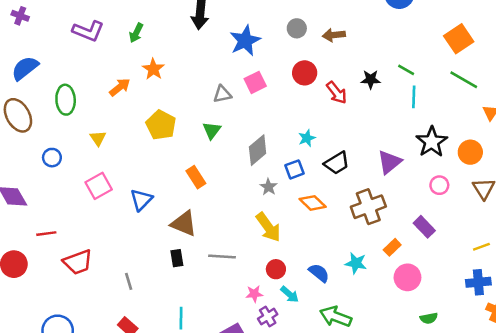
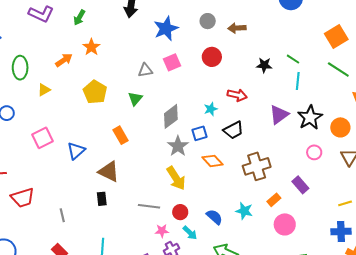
red arrow: (337, 93) -> (237, 95), moved, turned -42
yellow triangle: (98, 138) -> (44, 90), moved, turned 32
purple triangle: (389, 162) -> (279, 115), moved
gray star: (268, 187) -> (178, 146), size x1.5
gray line: (222, 257) -> (149, 206), moved

